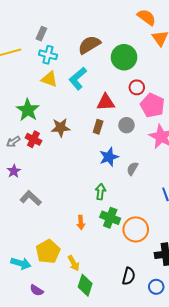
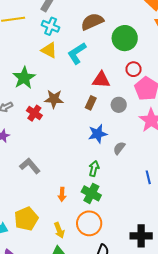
red cross: (33, 139) -> (34, 113), moved
green arrow: (100, 192) -> (94, 169), moved
gray L-shape: (31, 198) -> (30, 166), moved
orange circle: (136, 229) -> (89, 223), moved
yellow arrow: (74, 263) -> (59, 230), moved

